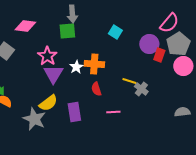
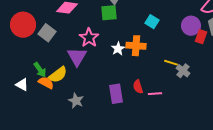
cyan square: (115, 32) -> (152, 22), moved
purple triangle: (53, 74) -> (77, 57), moved
red semicircle: (96, 89) -> (138, 87), moved
yellow semicircle: (48, 103) -> (58, 75), moved
gray star: (34, 119) -> (76, 101), size x0.7

